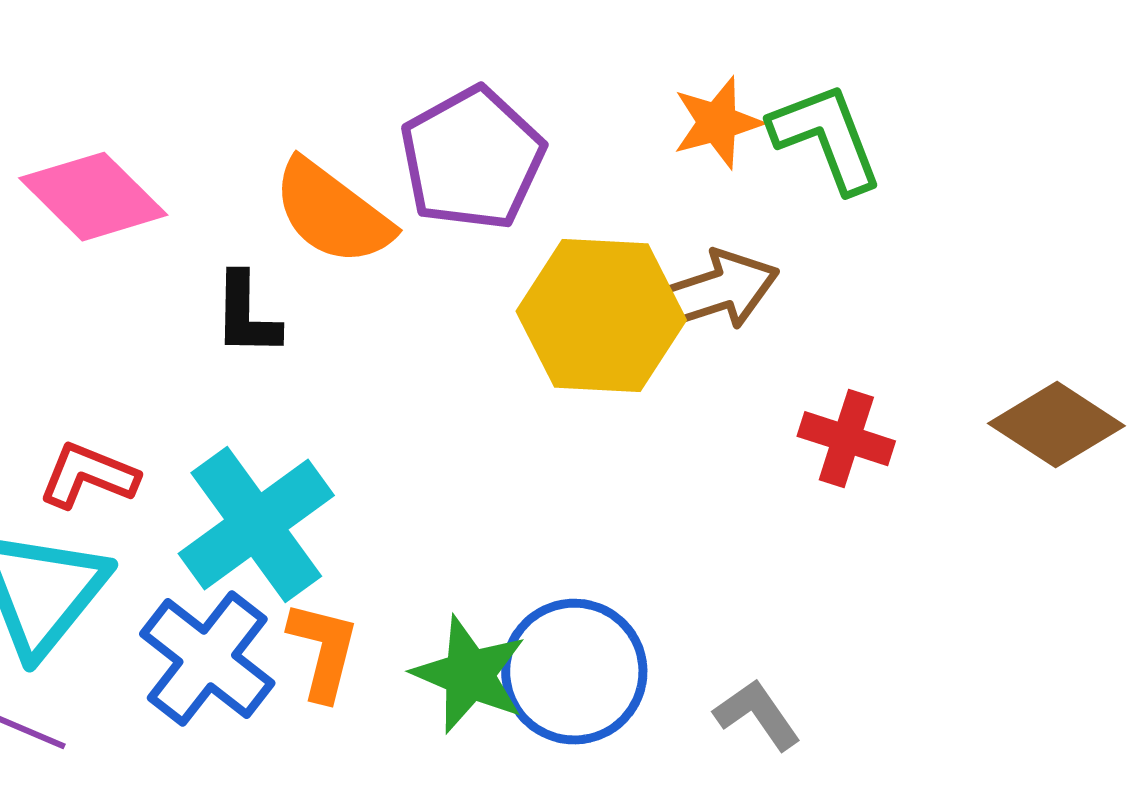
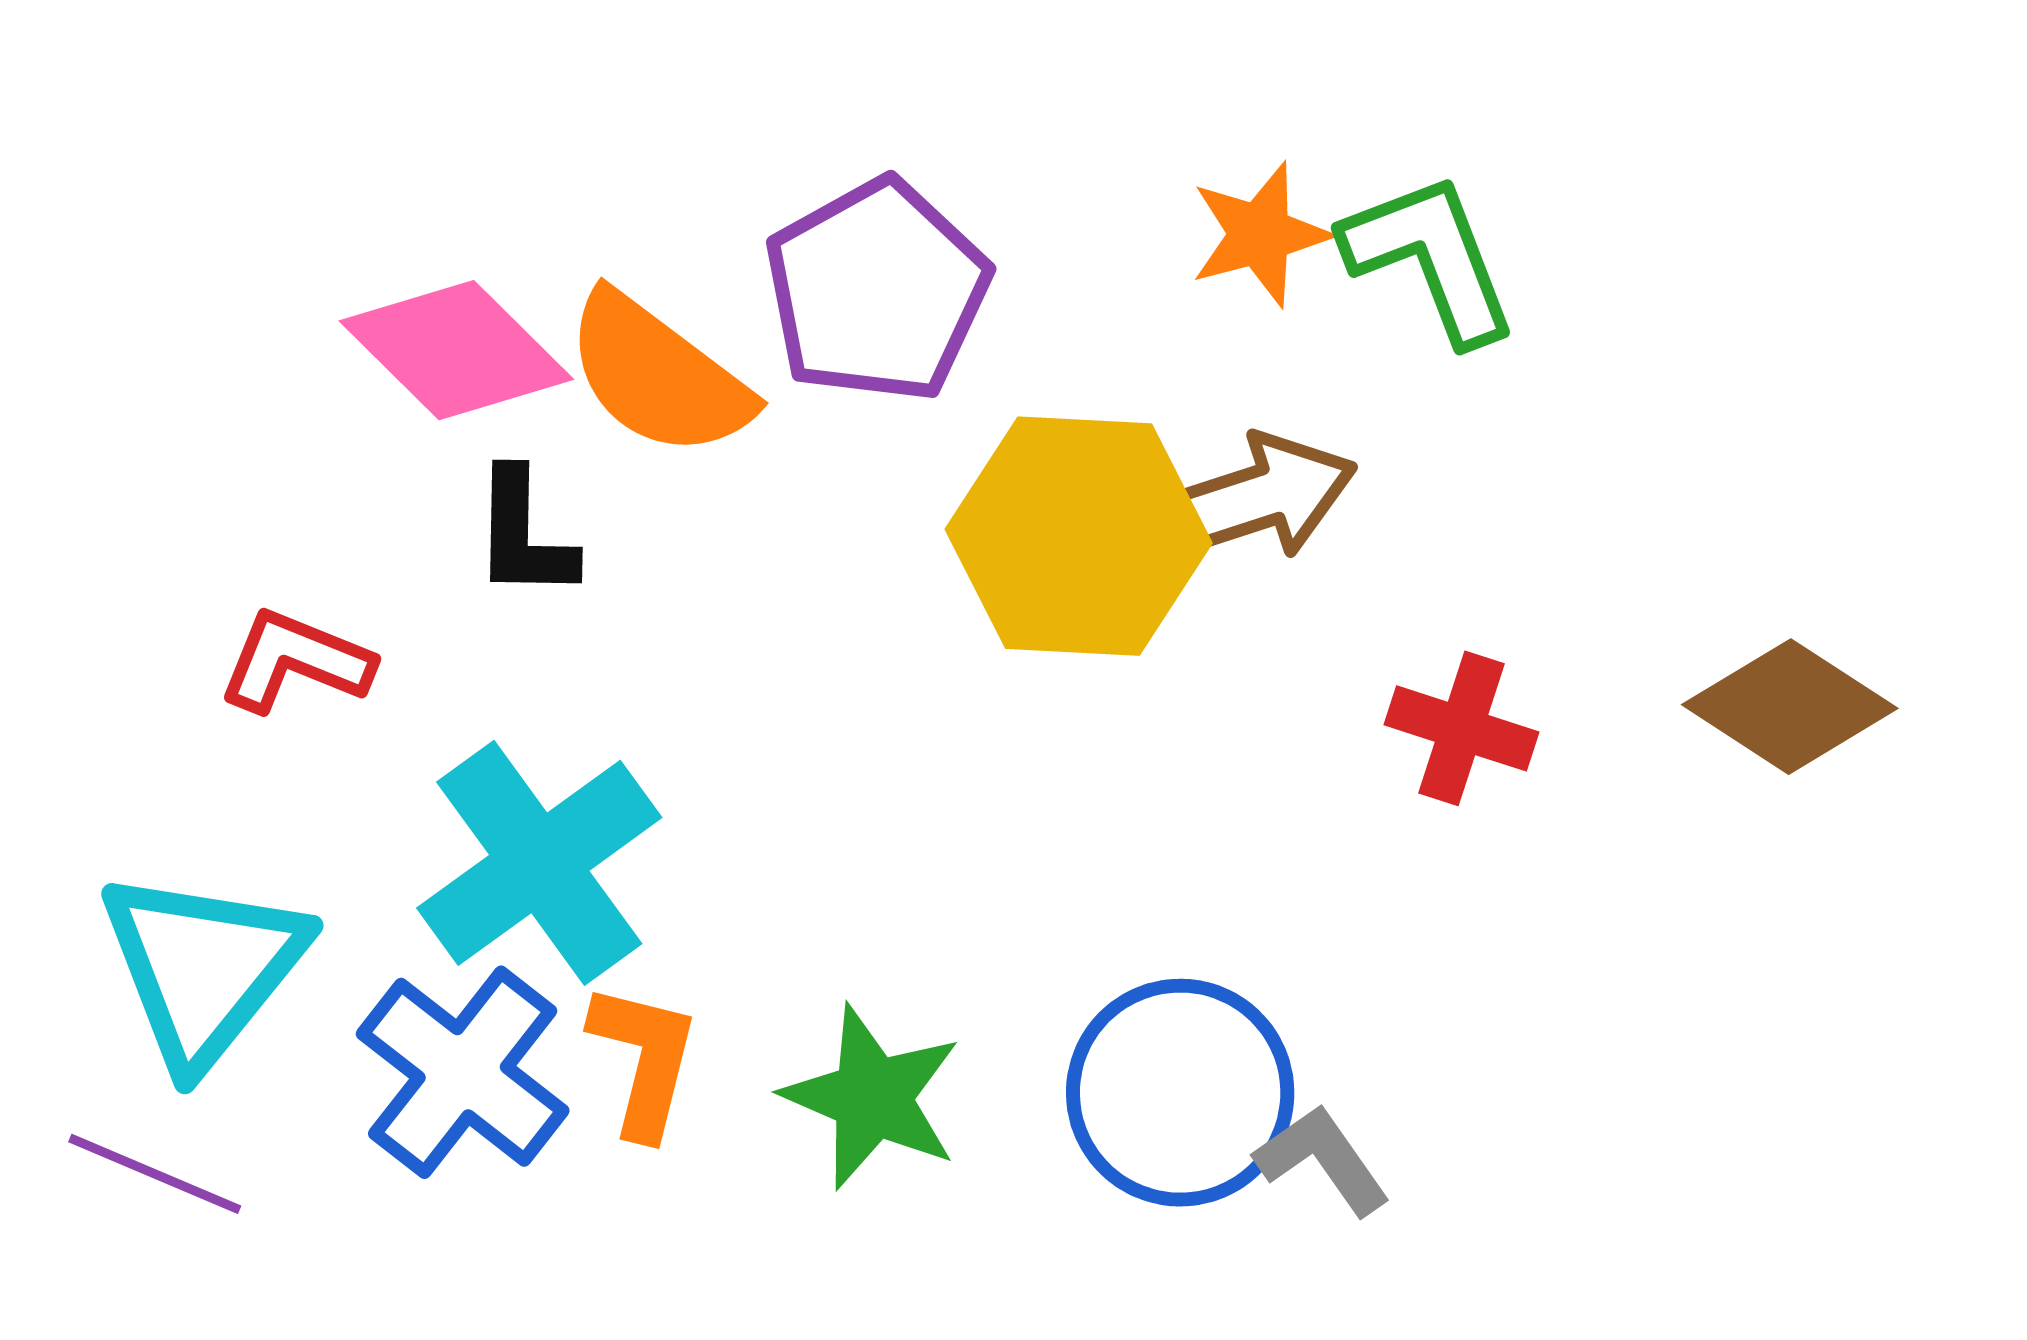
pink diamond: (93, 197) -> (456, 350), moved
red L-shape: (88, 476) -> (295, 661), moved
blue circle: (574, 672) -> (1180, 1093), moved

